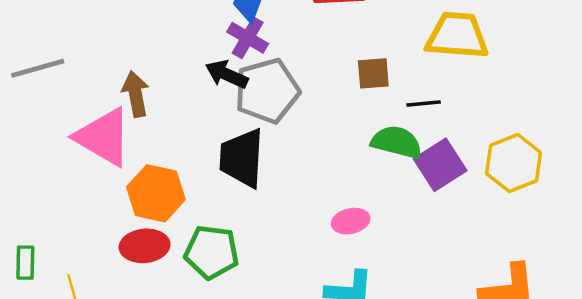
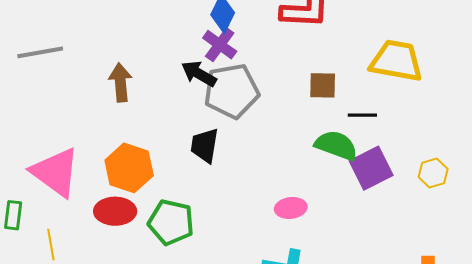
pink triangle: (104, 137) -> (55, 172), moved
black trapezoid: (242, 158) -> (205, 146), size x0.7
yellow hexagon: (514, 163) -> (433, 173), size x0.6

